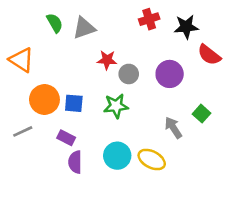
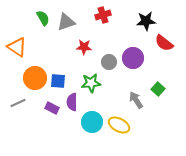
red cross: (149, 19) -> (103, 15), moved
gray circle: (129, 74) -> (109, 62), moved
purple semicircle: (75, 162) -> (72, 102), moved

